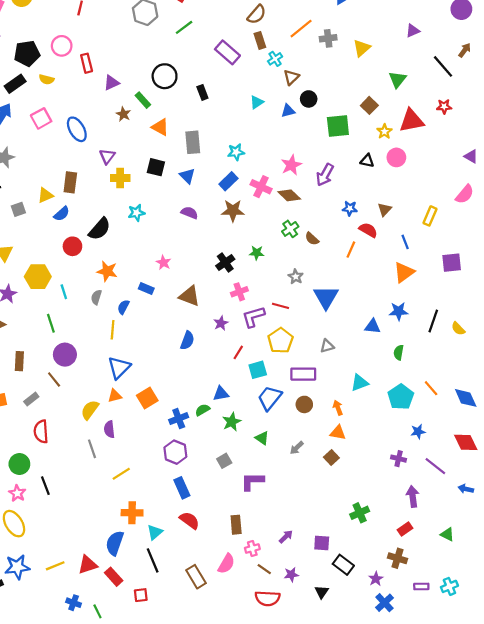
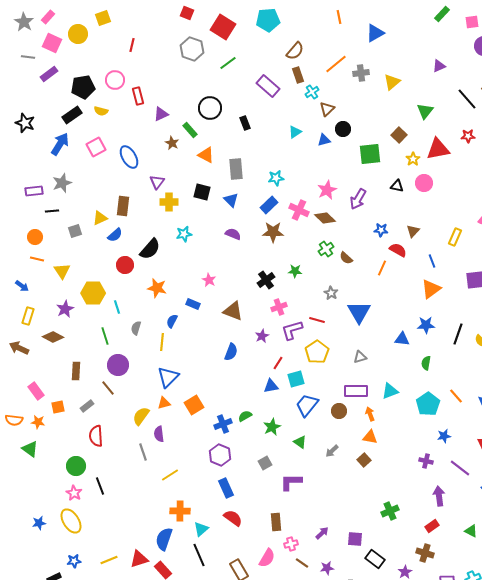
gray semicircle: (96, 297) -> (136, 328), moved
purple rectangle: (303, 374) -> (356, 391), moved
blue triangle: (221, 394) -> (271, 386), moved
blue star: (17, 567) -> (74, 561), size x0.6

